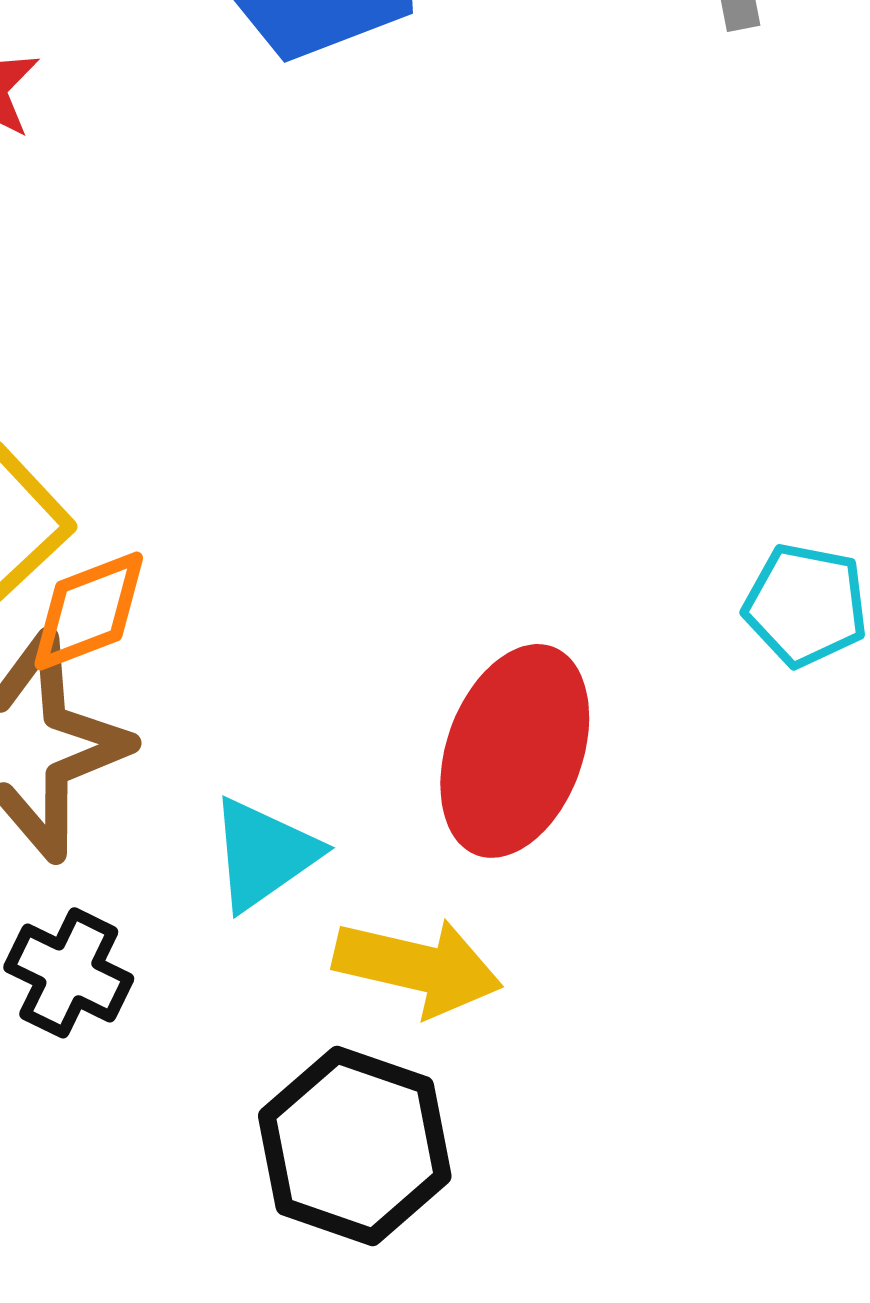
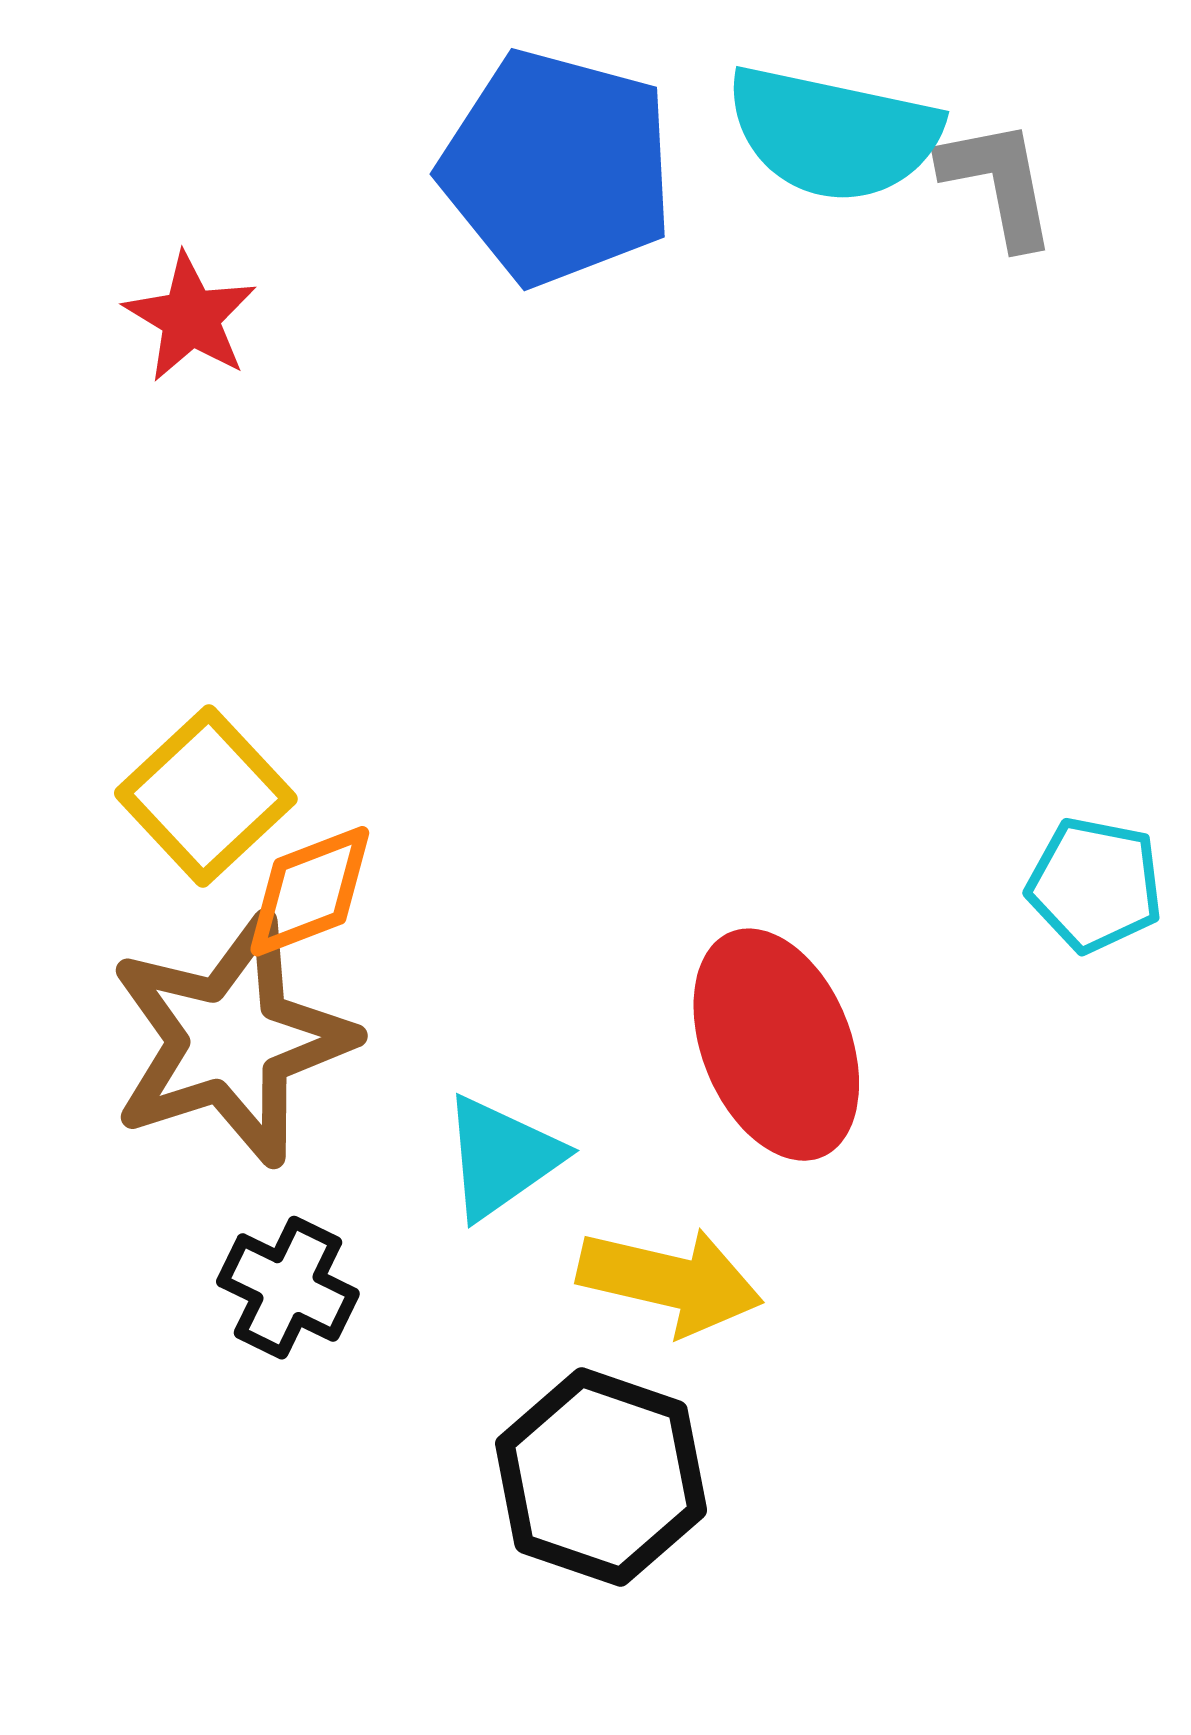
red ellipse: (515, 751) -> (776, 1045), turned -42

